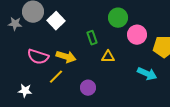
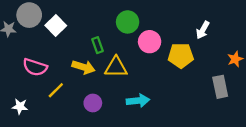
yellow arrow: (66, 57) -> (84, 67), moved
yellow triangle: (108, 57) -> (116, 67), size x1.5
cyan arrow: (147, 74) -> (138, 101), moved, turned -30

